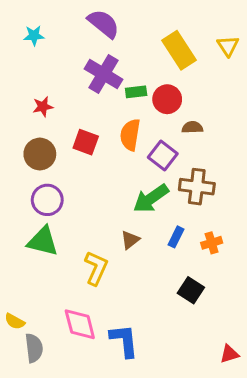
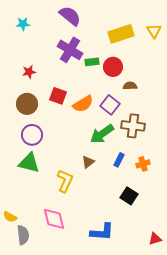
yellow rectangle: (179, 50) -> (121, 34), turned -75
orange semicircle: (130, 135) -> (83, 104), moved, turned -130
blue L-shape: (124, 341) -> (102, 232), moved, turned 100

